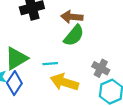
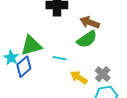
yellow arrow: (64, 82) -> (79, 77), moved, size x0.7

